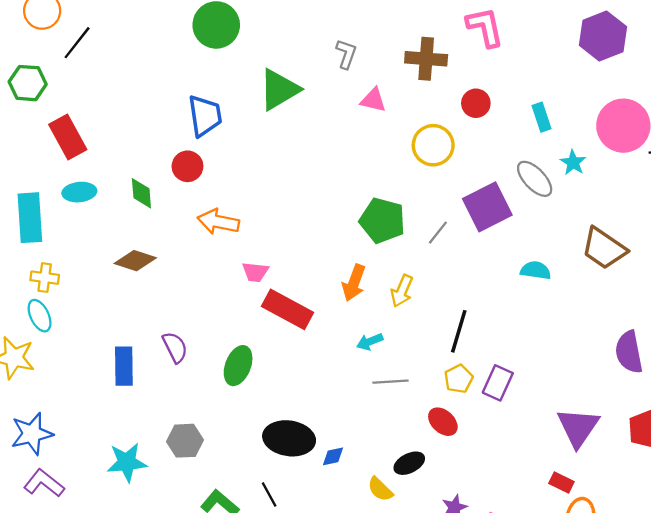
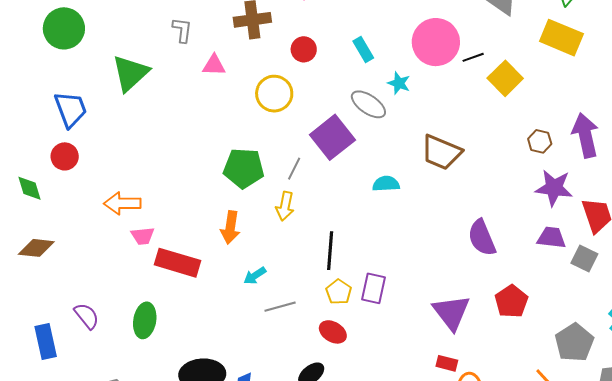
orange arrow: (218, 222) -> (122, 203), moved
yellow arrow: (402, 291) -> (285, 206), moved

